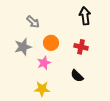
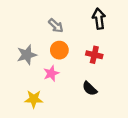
gray arrow: (33, 22) -> (56, 26), moved
yellow star: (42, 89) -> (34, 99), moved

